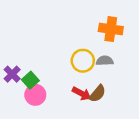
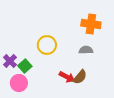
yellow circle: (83, 61) -> (47, 45), moved
pink circle: (35, 95) -> (19, 83), moved

